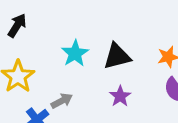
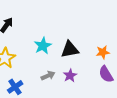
gray arrow: (62, 101) -> (48, 76), moved

